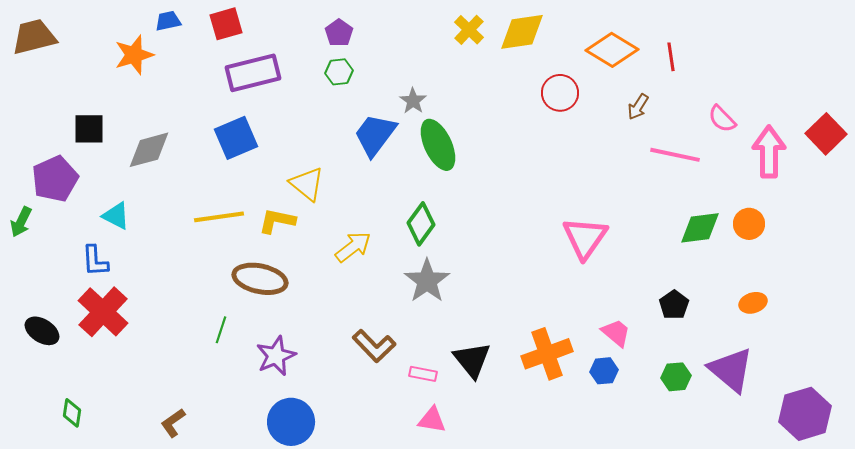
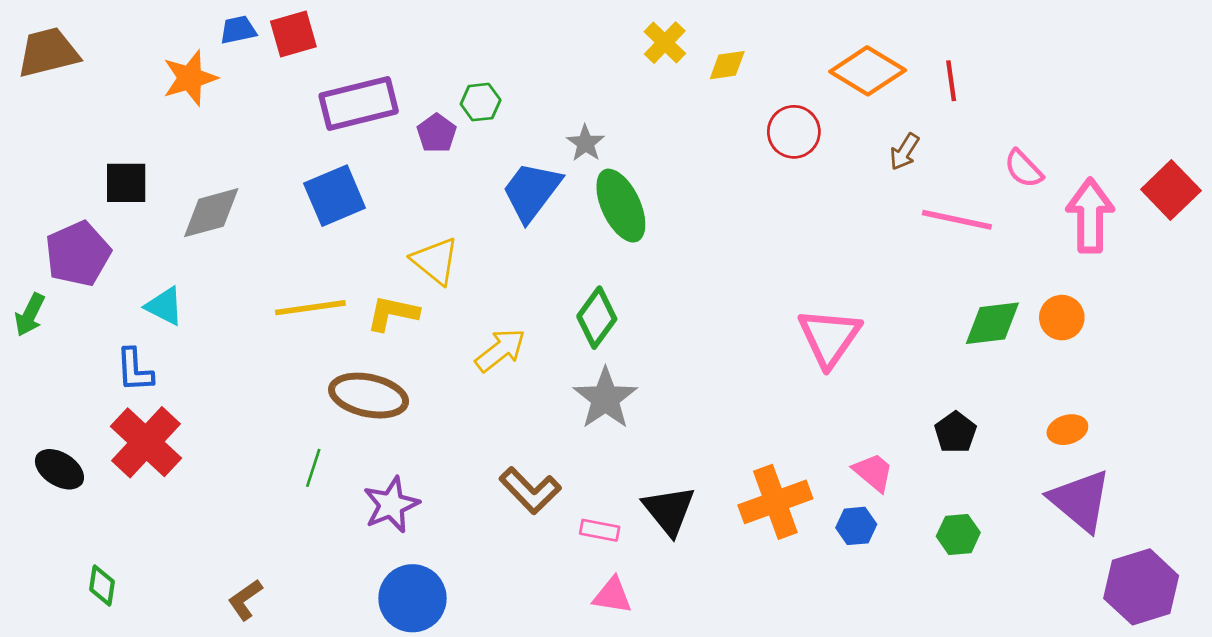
red square: (226, 24) -> (293, 34), moved
yellow diamond: (522, 32) -> (727, 65), moved, size x0.6
purple pentagon: (339, 33) -> (437, 133), moved
purple triangle: (731, 370) -> (1080, 500), moved

